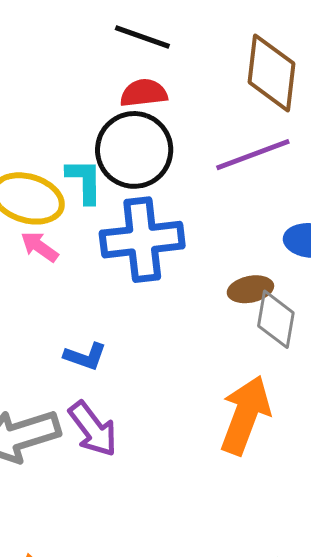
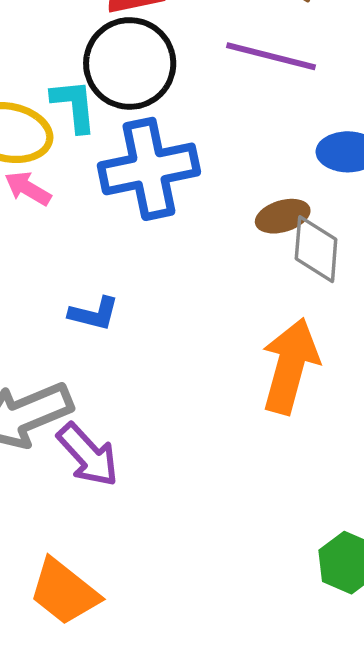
purple line: (253, 155) -> (271, 56), turned 40
purple arrow: (93, 429) -> (88, 455), moved

